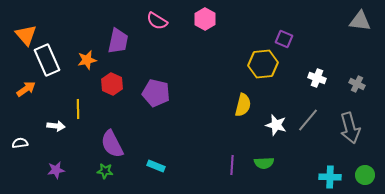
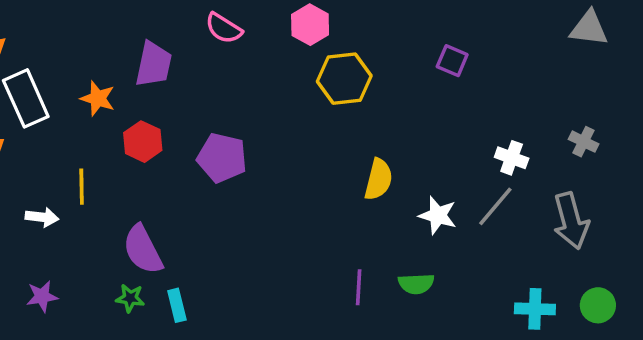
orange star: (87, 60) -> (98, 98), turned 30
yellow hexagon: (263, 64) -> (344, 79), moved
white cross: (317, 78) -> (512, 158), moved
cyan rectangle: (156, 166) -> (177, 305), moved, turned 54

